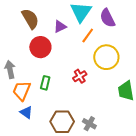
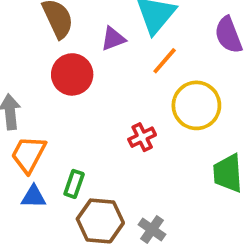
purple semicircle: (107, 18) -> (228, 35), moved
green rectangle: (45, 83) -> (74, 184), moved
blue triangle: (26, 112) -> (34, 197), turned -40

